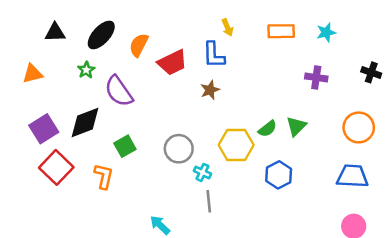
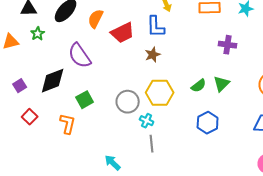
green star: (86, 70) -> (38, 34), moved
purple cross: (316, 77) -> (228, 45), moved
purple square: (44, 129) -> (20, 86), size x0.6
yellow hexagon: (236, 145) -> (160, 93), moved
red square: (56, 167) -> (30, 117), size x0.6

